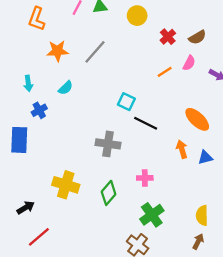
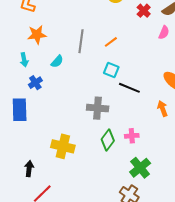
orange star: (58, 51) -> (37, 35), moved
gray line: (95, 52) -> (81, 41), moved, turned -30
orange line: (165, 72) -> (111, 42), moved
green diamond: (109, 193) -> (108, 140), moved
black arrow: (26, 208) -> (29, 169), turned -49

